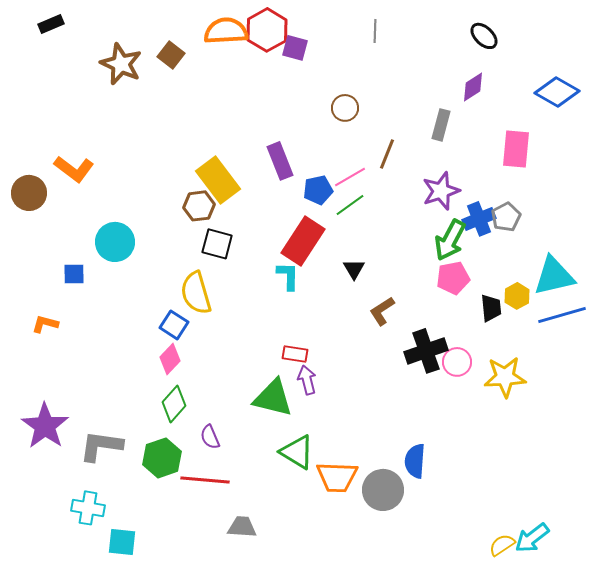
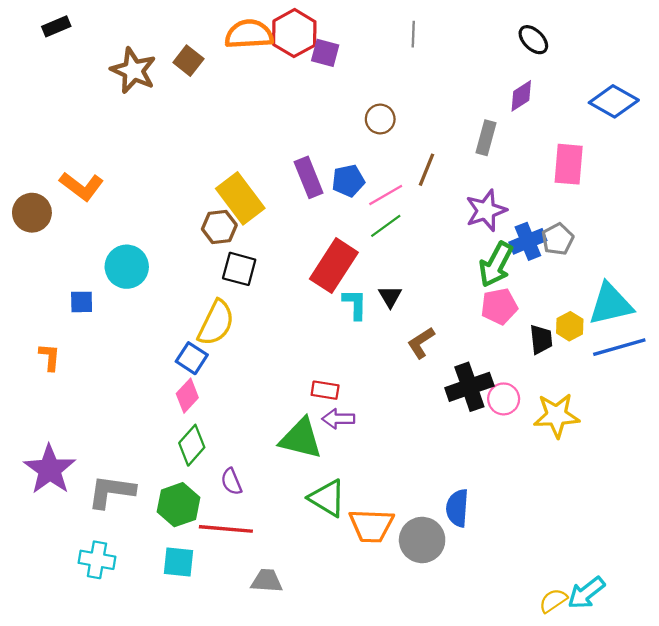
blue pentagon: (318, 190) -> (348, 181), moved
cyan L-shape: (288, 276) -> (355, 304), moved
yellow semicircle: (196, 293) -> (216, 323), turned -138
orange L-shape: (45, 324) -> (50, 357), turned 80
purple arrow: (307, 380) -> (338, 419), turned -76
cyan square: (122, 542) -> (179, 562), moved

